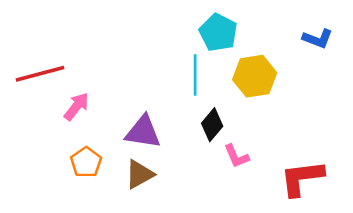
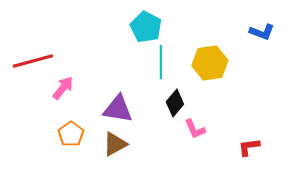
cyan pentagon: (218, 33) -> (146, 27), moved
red L-shape: (302, 178) -> (249, 147), size x0.6

